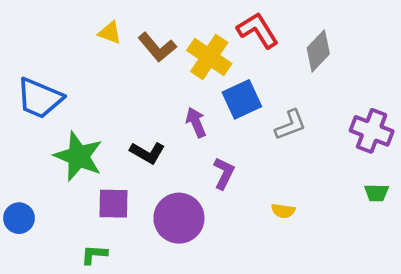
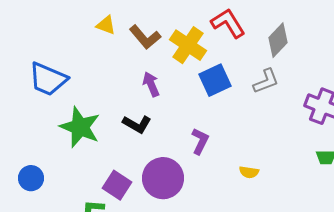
purple arrow: (196, 122) -> (151, 84), moved
gray L-shape: (290, 125) -> (266, 81), moved
purple square: (114, 204) -> (117, 185), moved, turned 32

